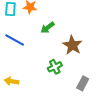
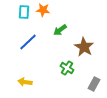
blue line: (15, 40) -> (28, 42), turned -72
green cross: (55, 67) -> (67, 68), turned -32

